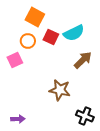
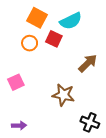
cyan semicircle: (74, 33) -> (71, 21), moved
pink square: (15, 60) -> (16, 82), moved

